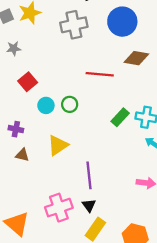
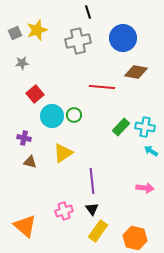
cyan circle: (46, 105) -> (52, 116), size x1.5
pink cross: (59, 208) -> (64, 211), size x0.7

